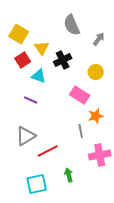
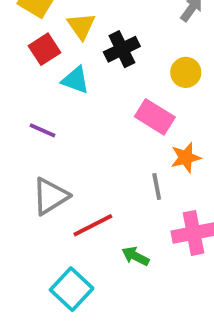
purple line: (31, 100) -> (43, 130), moved
green arrow: (69, 175) -> (135, 256), moved, turned -48
cyan square: (37, 184) -> (72, 289), turned -35

